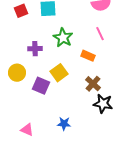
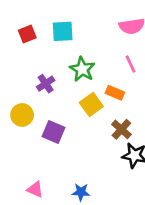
purple cross: (35, 49) -> (46, 84), turned -32
yellow square: (59, 73) -> (91, 105), moved
blue star: (64, 124) -> (81, 192), moved

